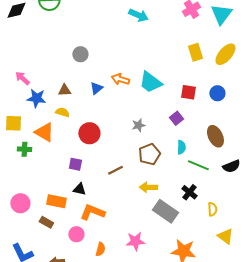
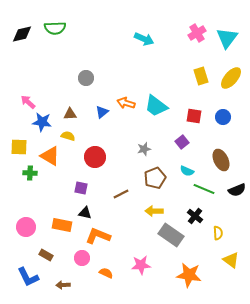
cyan semicircle: (181, 147) -> (187, 171), turned 112
brown rectangle: (46, 222) -> (46, 255), moved
orange semicircle: (100, 249) -> (106, 273), turned -80

